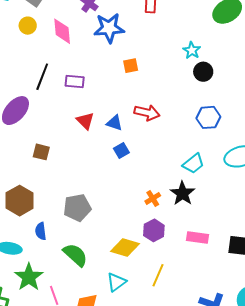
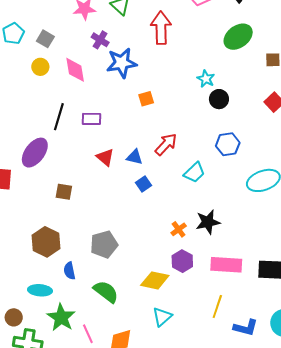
red arrow: (147, 113) -> (166, 144), turned -55
cyan trapezoid: (193, 164) -> (194, 172), moved
black star: (182, 193) -> (208, 222), turned 30
pink rectangle: (197, 237) -> (226, 265), size x1.4
yellow line: (158, 275) -> (217, 307), moved
cyan triangle: (116, 282) -> (162, 317), moved

